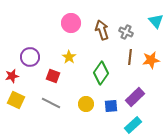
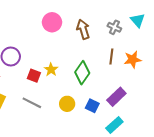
gray cross: (126, 32) -> (114, 27), moved
yellow star: (69, 57) -> (51, 70), moved
blue square: (111, 106) -> (92, 106), turned 32

